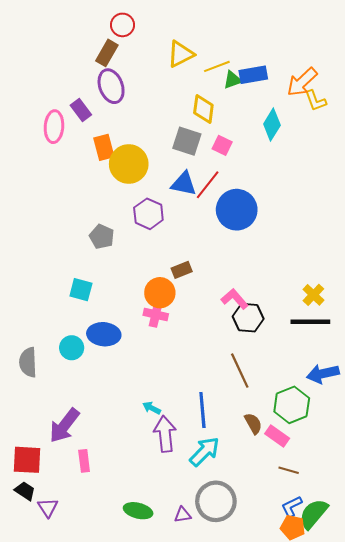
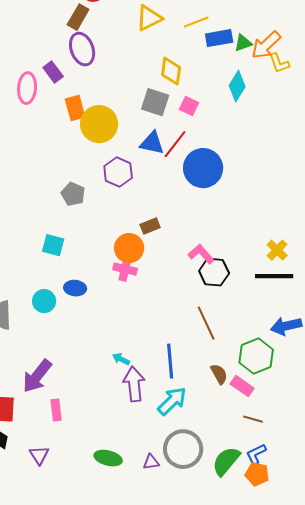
yellow line: (217, 66) -> (196, 22), moved
green triangle: (233, 80) -> (243, 43), moved
blue ellipse: (104, 334) -> (75, 288), size x0.7
purple triangle: (48, 508) -> (39, 455), moved
green semicircle: (313, 514) -> (226, 461), moved

